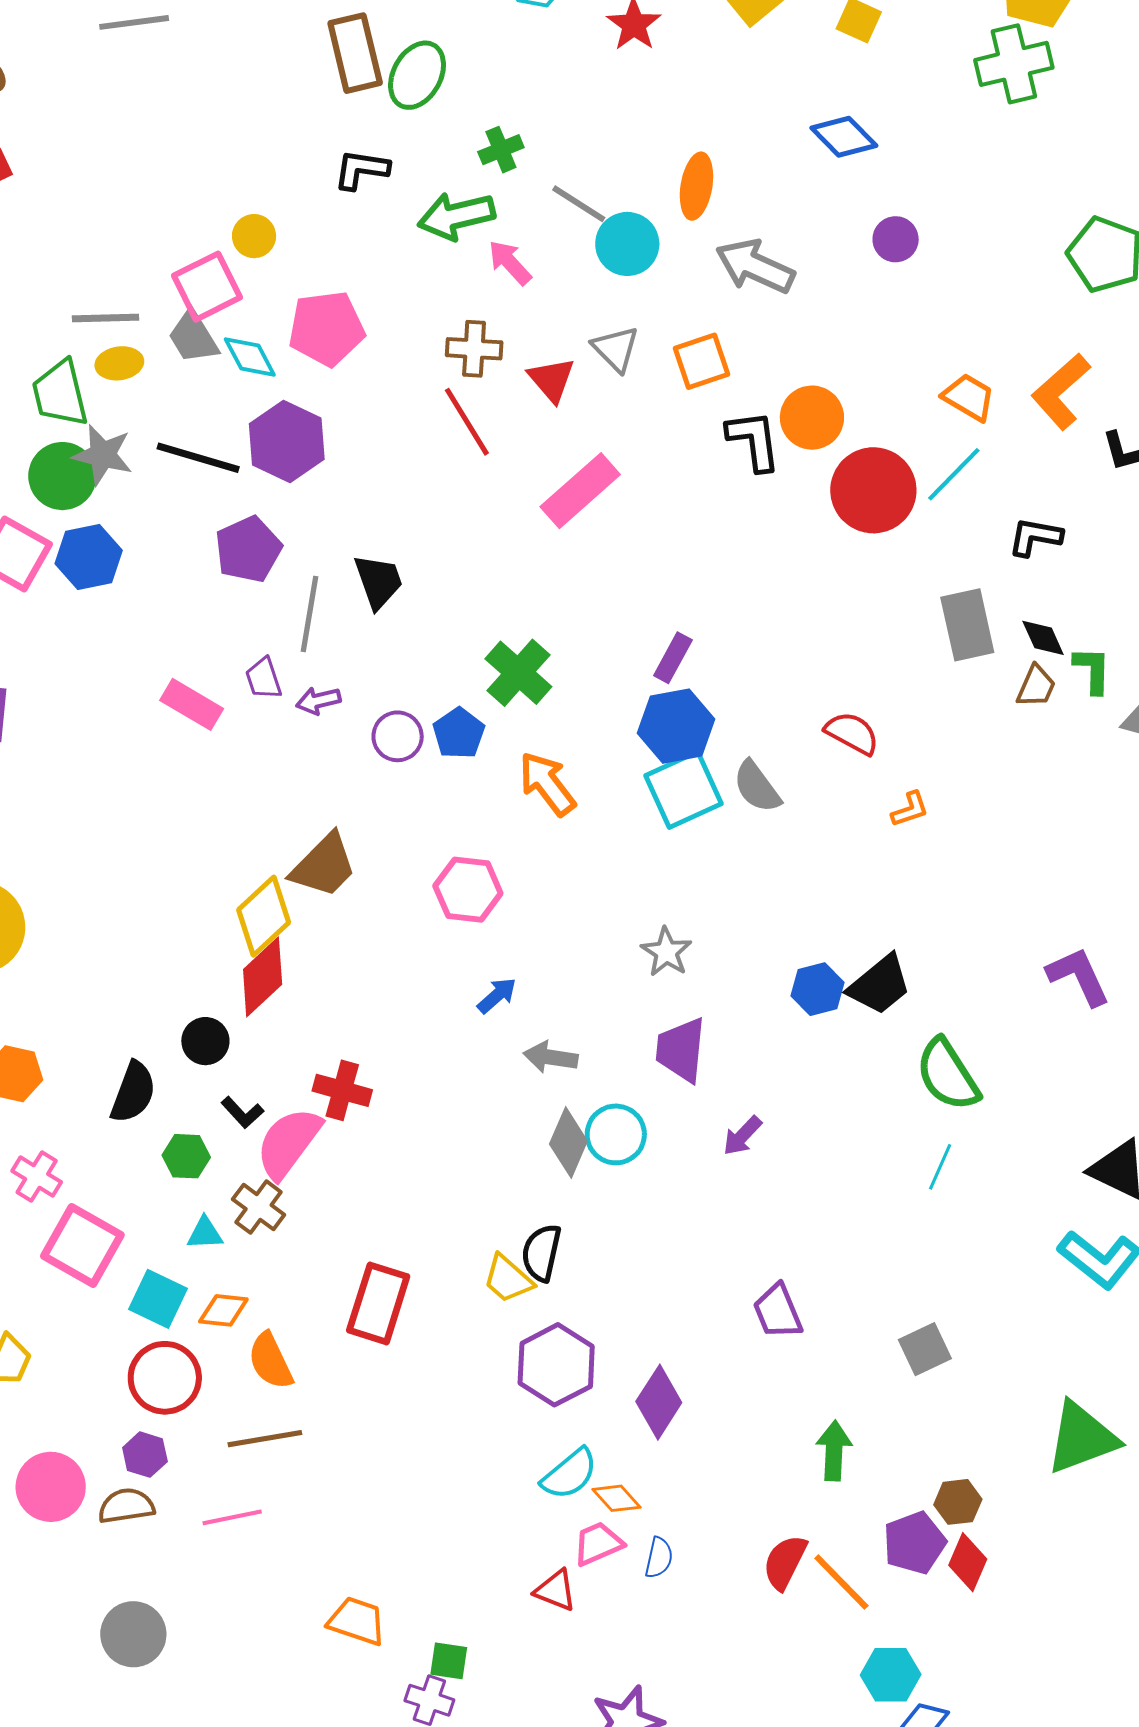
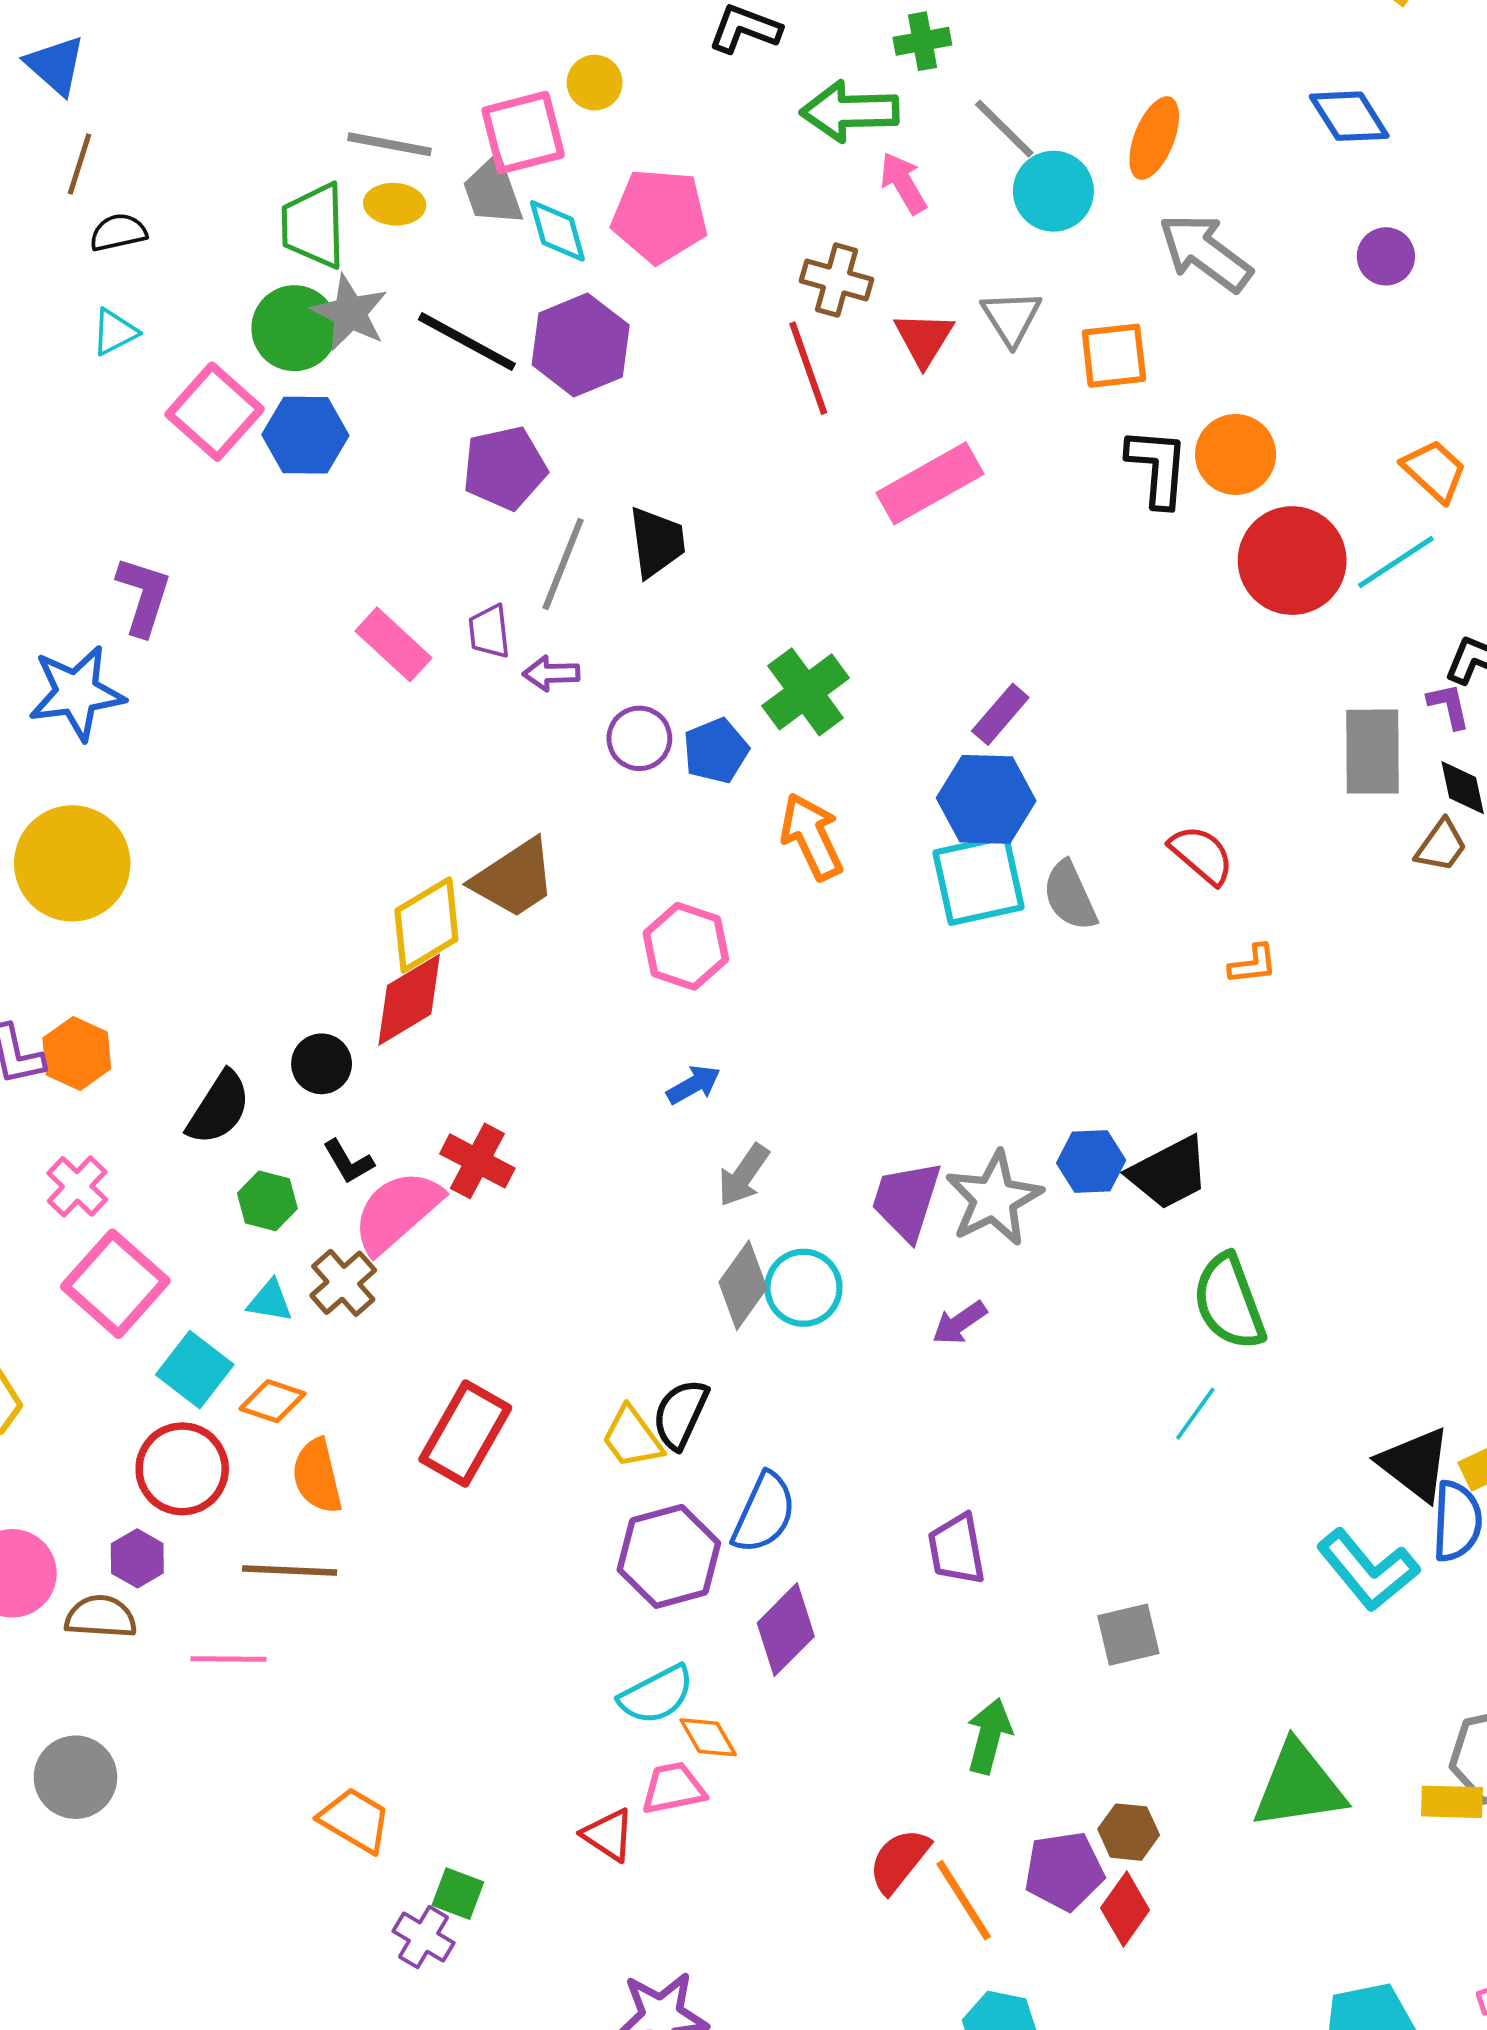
gray star: (666, 952) -> (994, 1198), moved, size x1.5
purple L-shape: (1078, 976) -> (1449, 706), moved, size x0.6
gray arrow: (551, 1057) -> (744, 1175), turned -76
blue semicircle: (659, 1558) -> (764, 1513), moved, size x1.6

